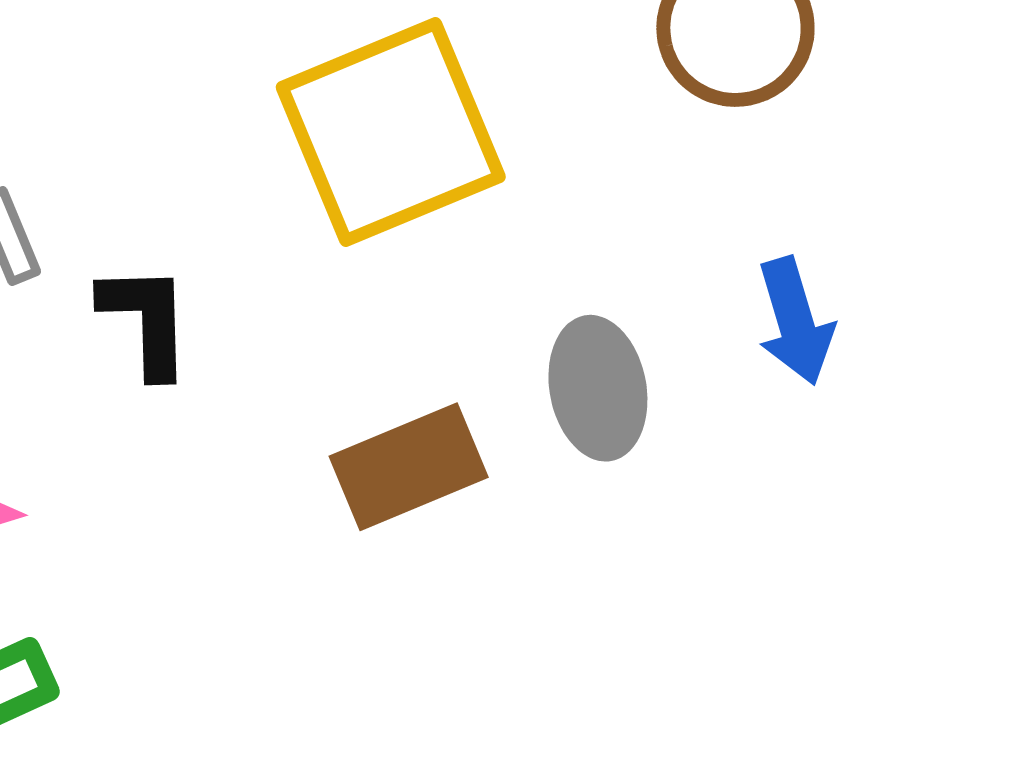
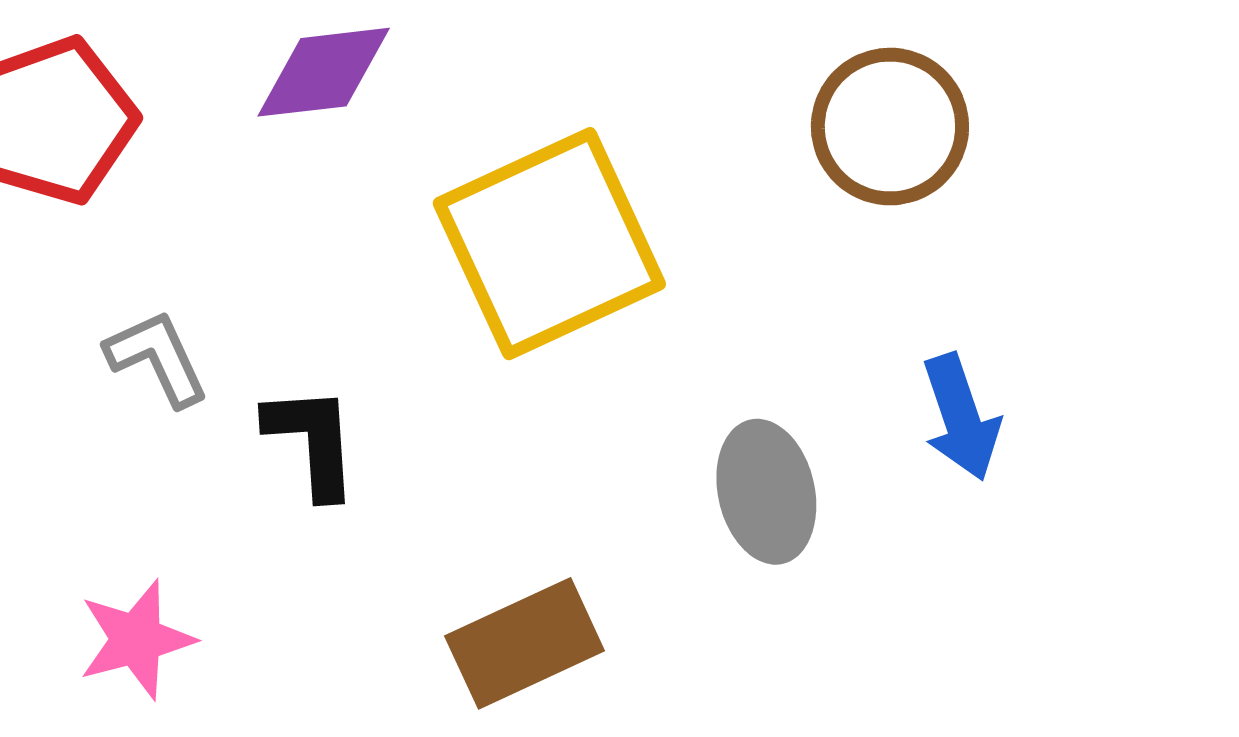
brown rectangle: (409, 467) -> (525, 643), moved

